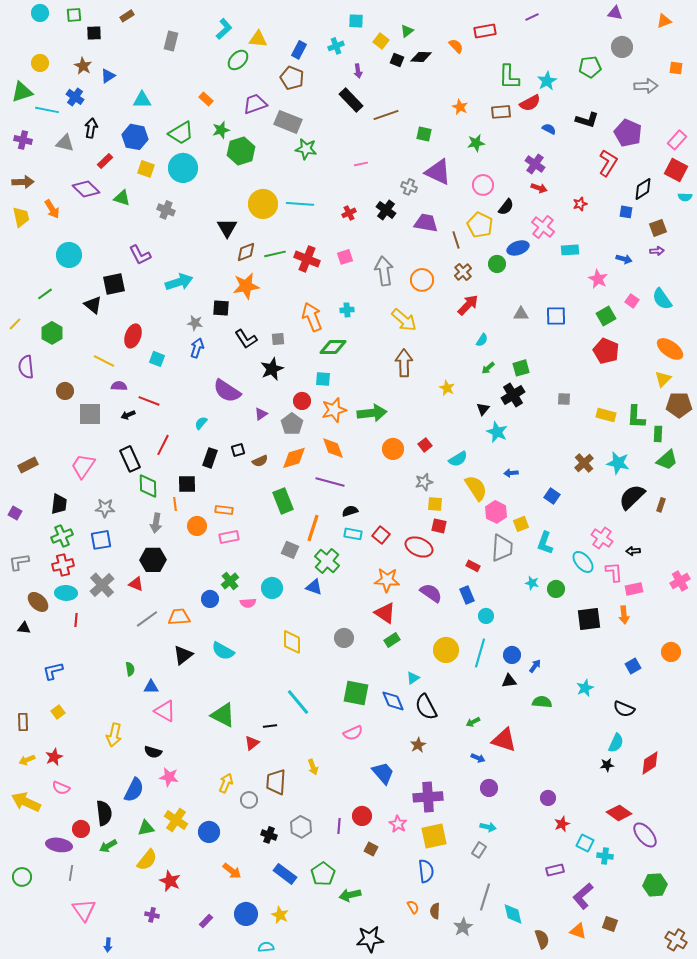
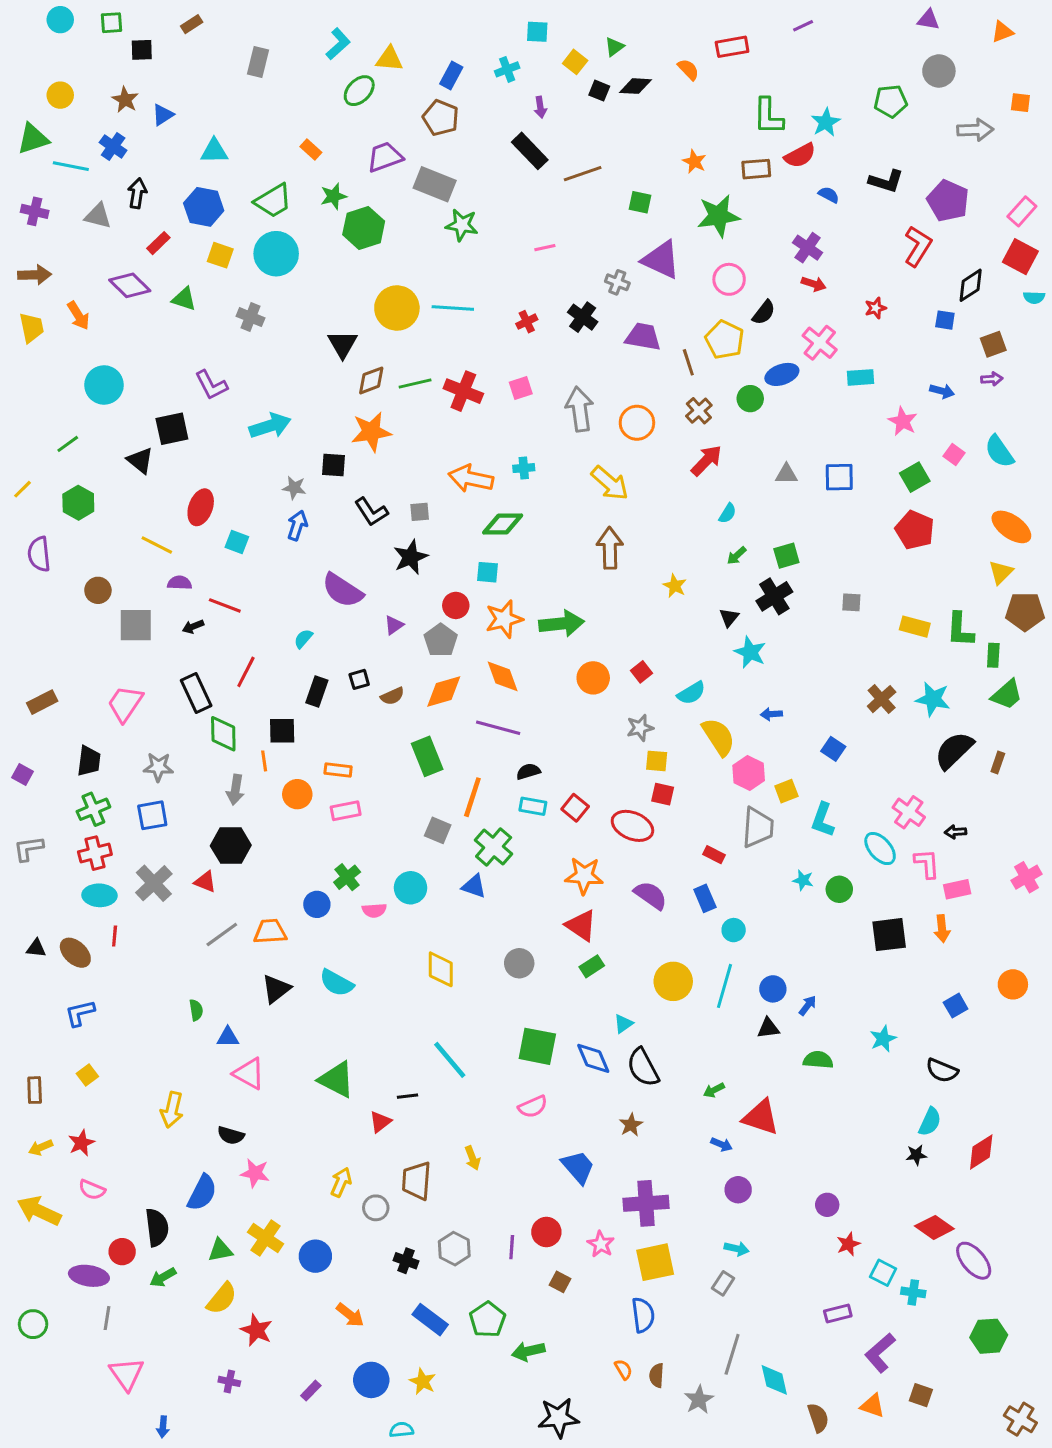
green star: (476, 143) -> (718, 216), size x1.6
orange arrow: (312, 317) -> (471, 479), turned -56
brown ellipse: (38, 602) -> (75, 953), moved

